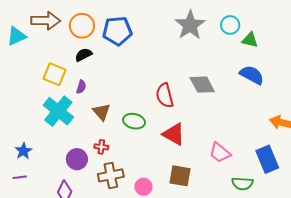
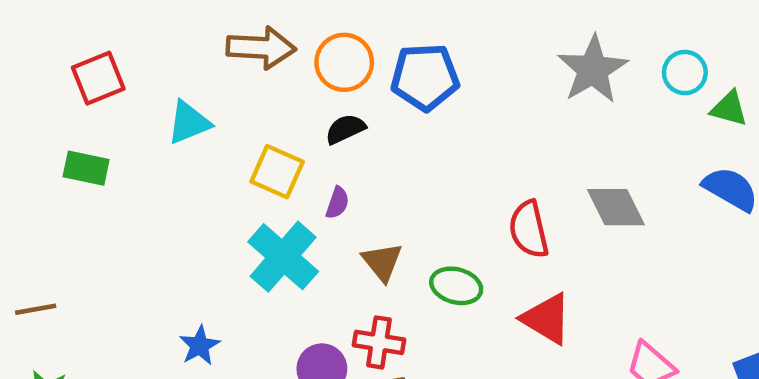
cyan triangle: (16, 36) -> (189, 123), moved
red cross: (101, 147) -> (379, 342), size x1.5

